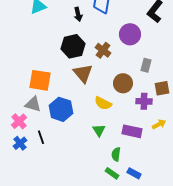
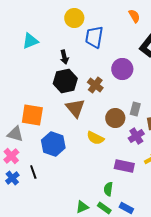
black arrow: (78, 14) -> (64, 57), moved
gray rectangle: (146, 65) -> (135, 109), moved
purple cross: (144, 101) -> (136, 136), turned -35
gray triangle: (33, 104) -> (15, 134), moved
green triangle: (99, 130) -> (82, 207), moved, turned 40

